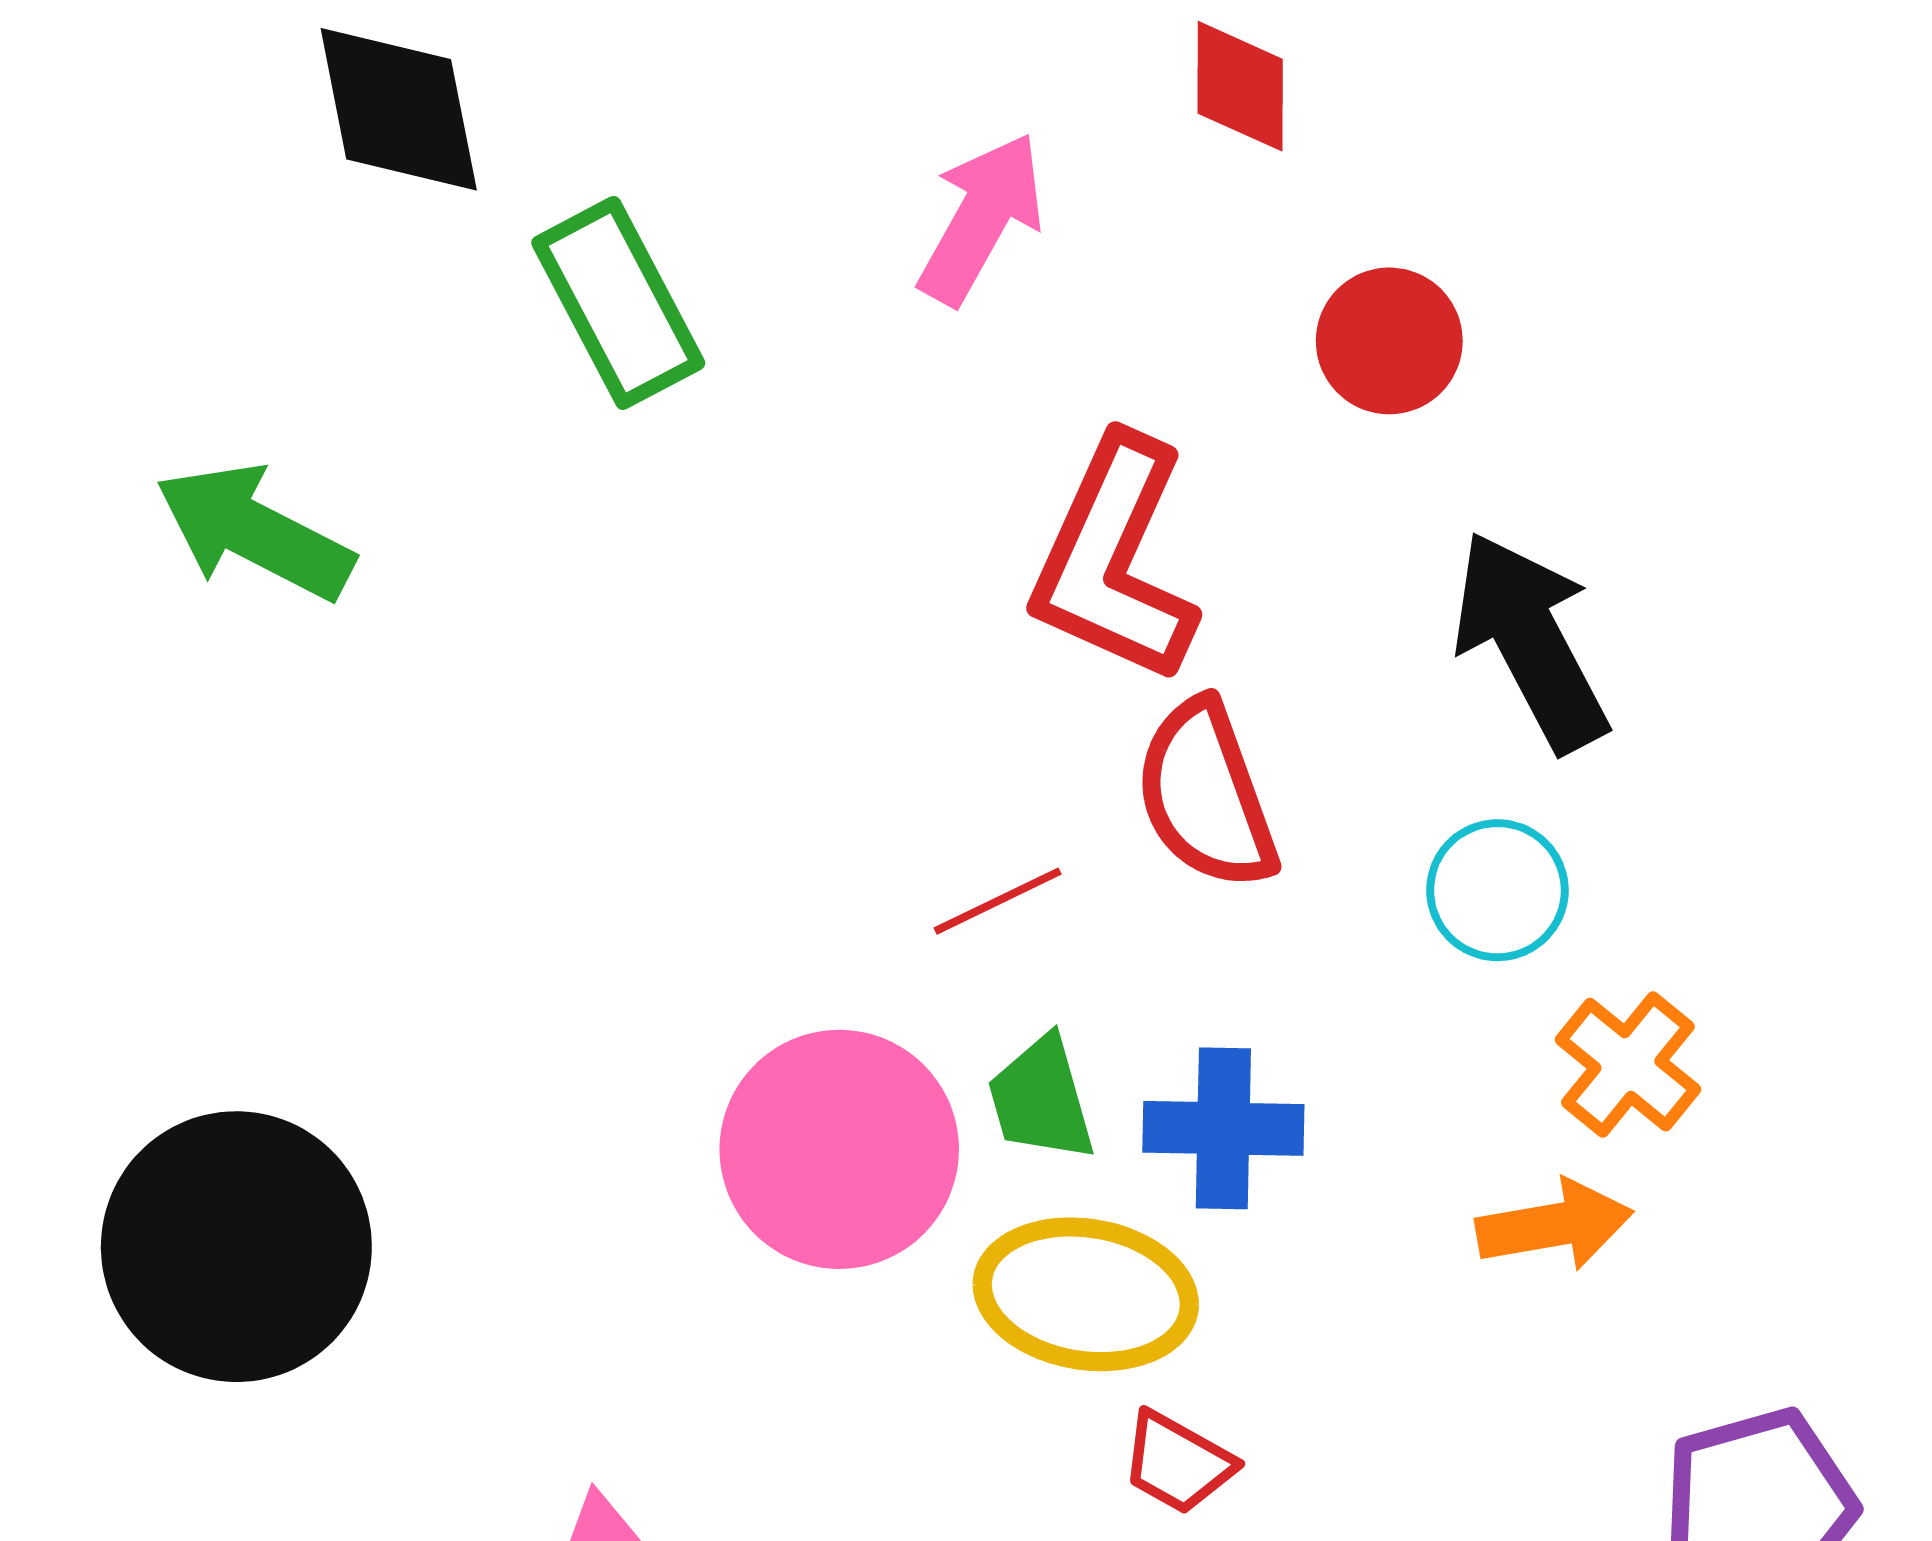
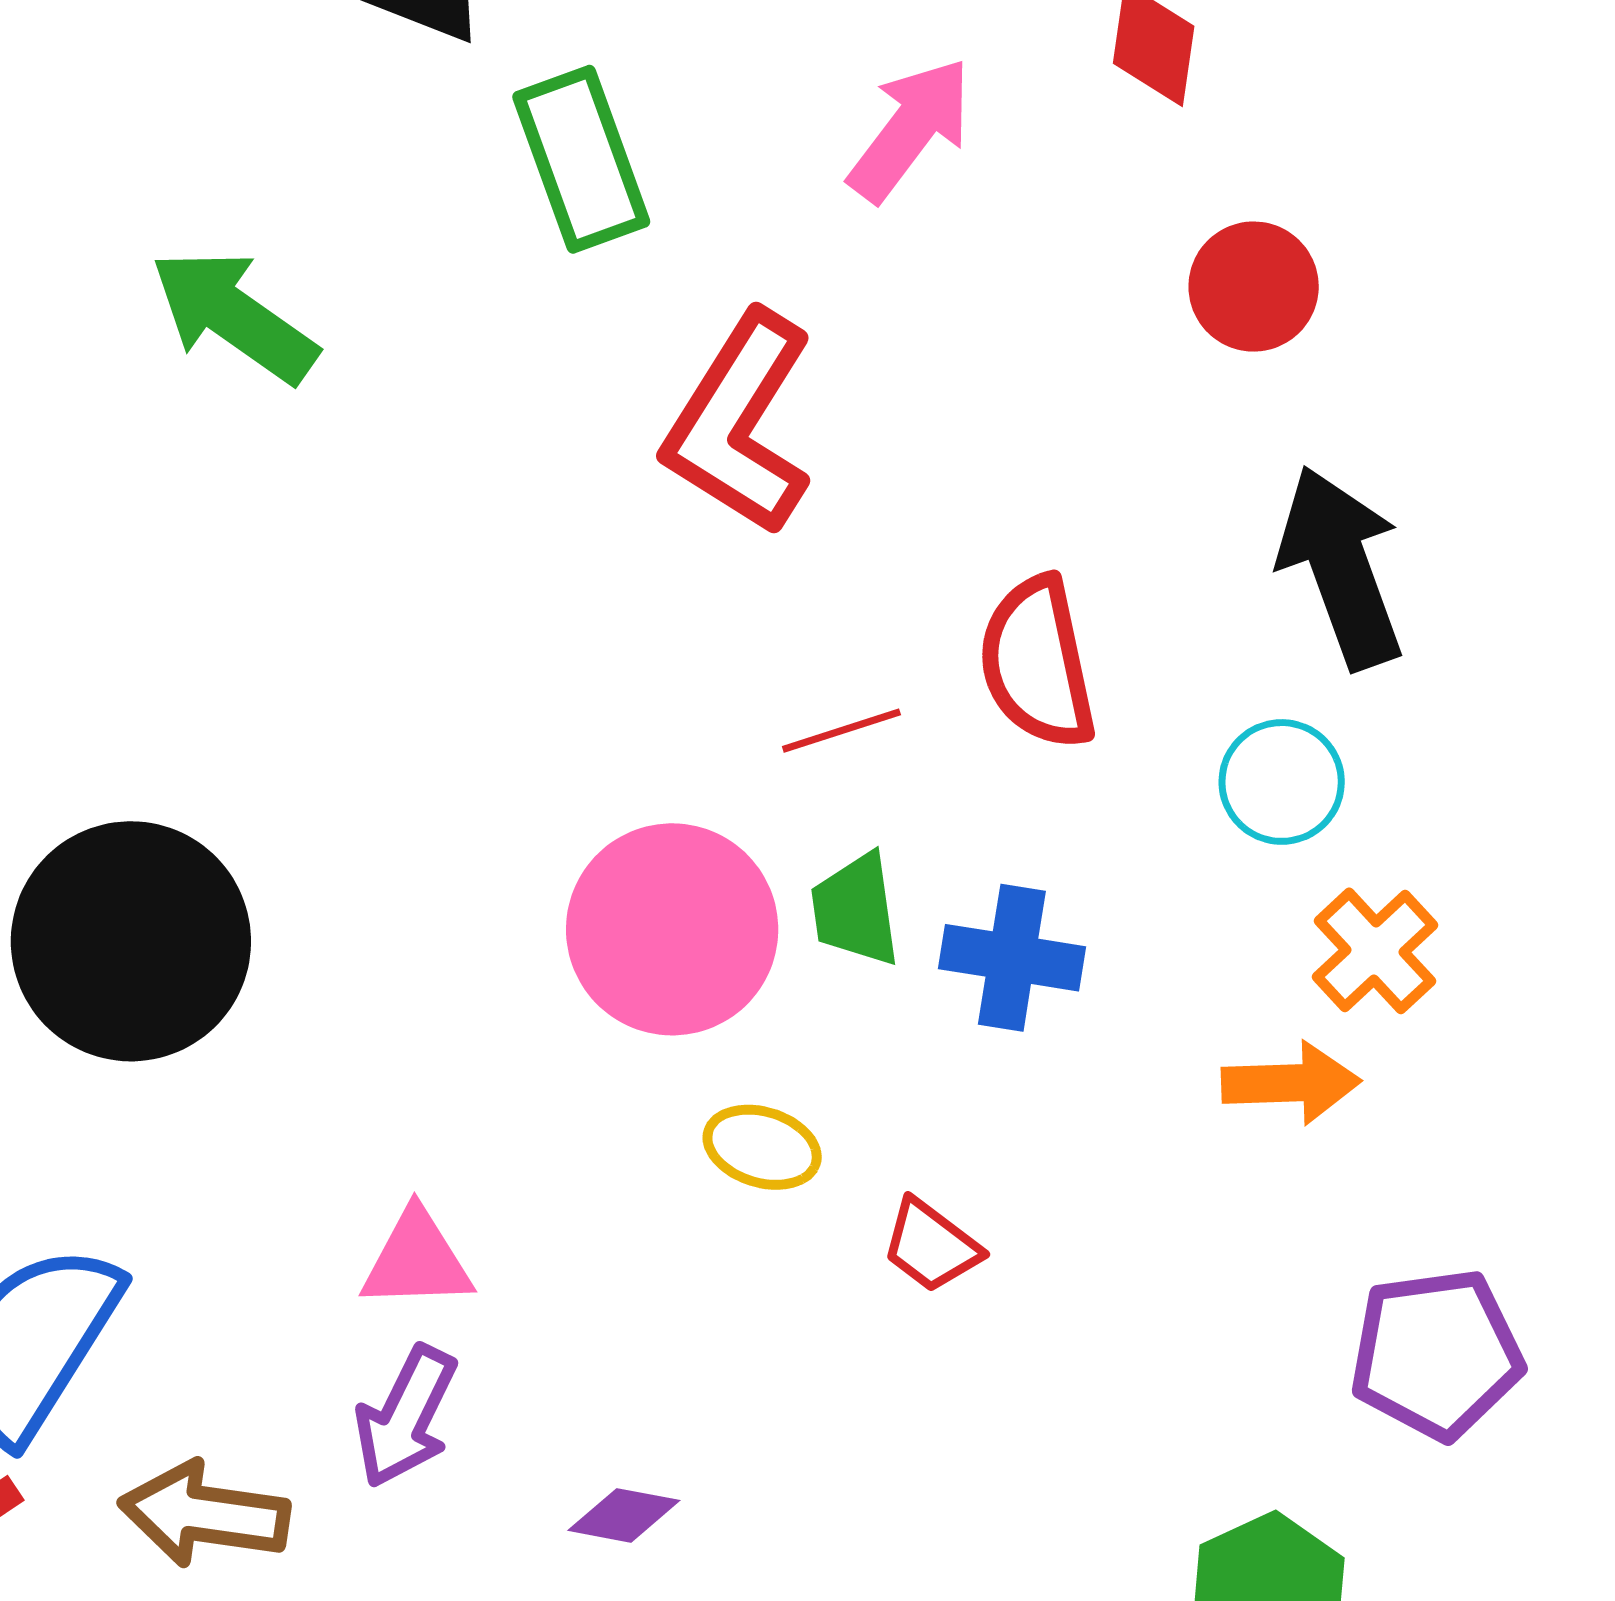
red L-shape: (1114, 560) -> (739, 423), moved
yellow ellipse: (1086, 1294) -> (762, 1147), moved, size x0.6

